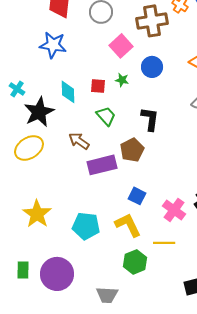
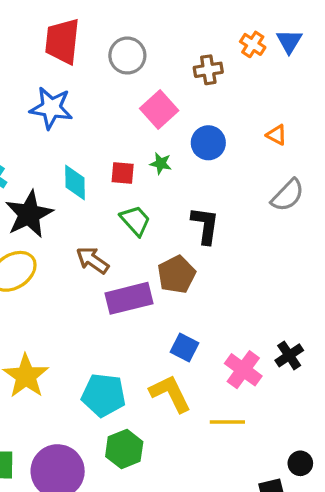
brown cross: (152, 21) -> (208, 70), size x0.6
green hexagon: (135, 262) -> (124, 449), moved

